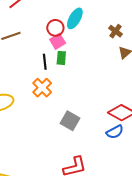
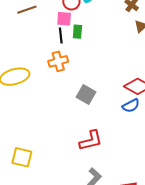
pink square: (58, 41) -> (64, 19), moved, turned 35
orange cross: (42, 88) -> (58, 61), turned 30

